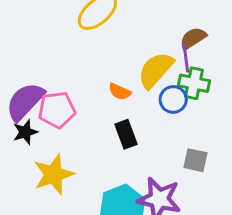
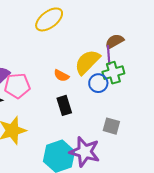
green cross: (194, 83) -> (113, 73), turned -30

